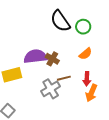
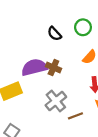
black semicircle: (60, 21) -> (54, 34), moved, size x0.6
brown line: (64, 78) -> (75, 116), moved

